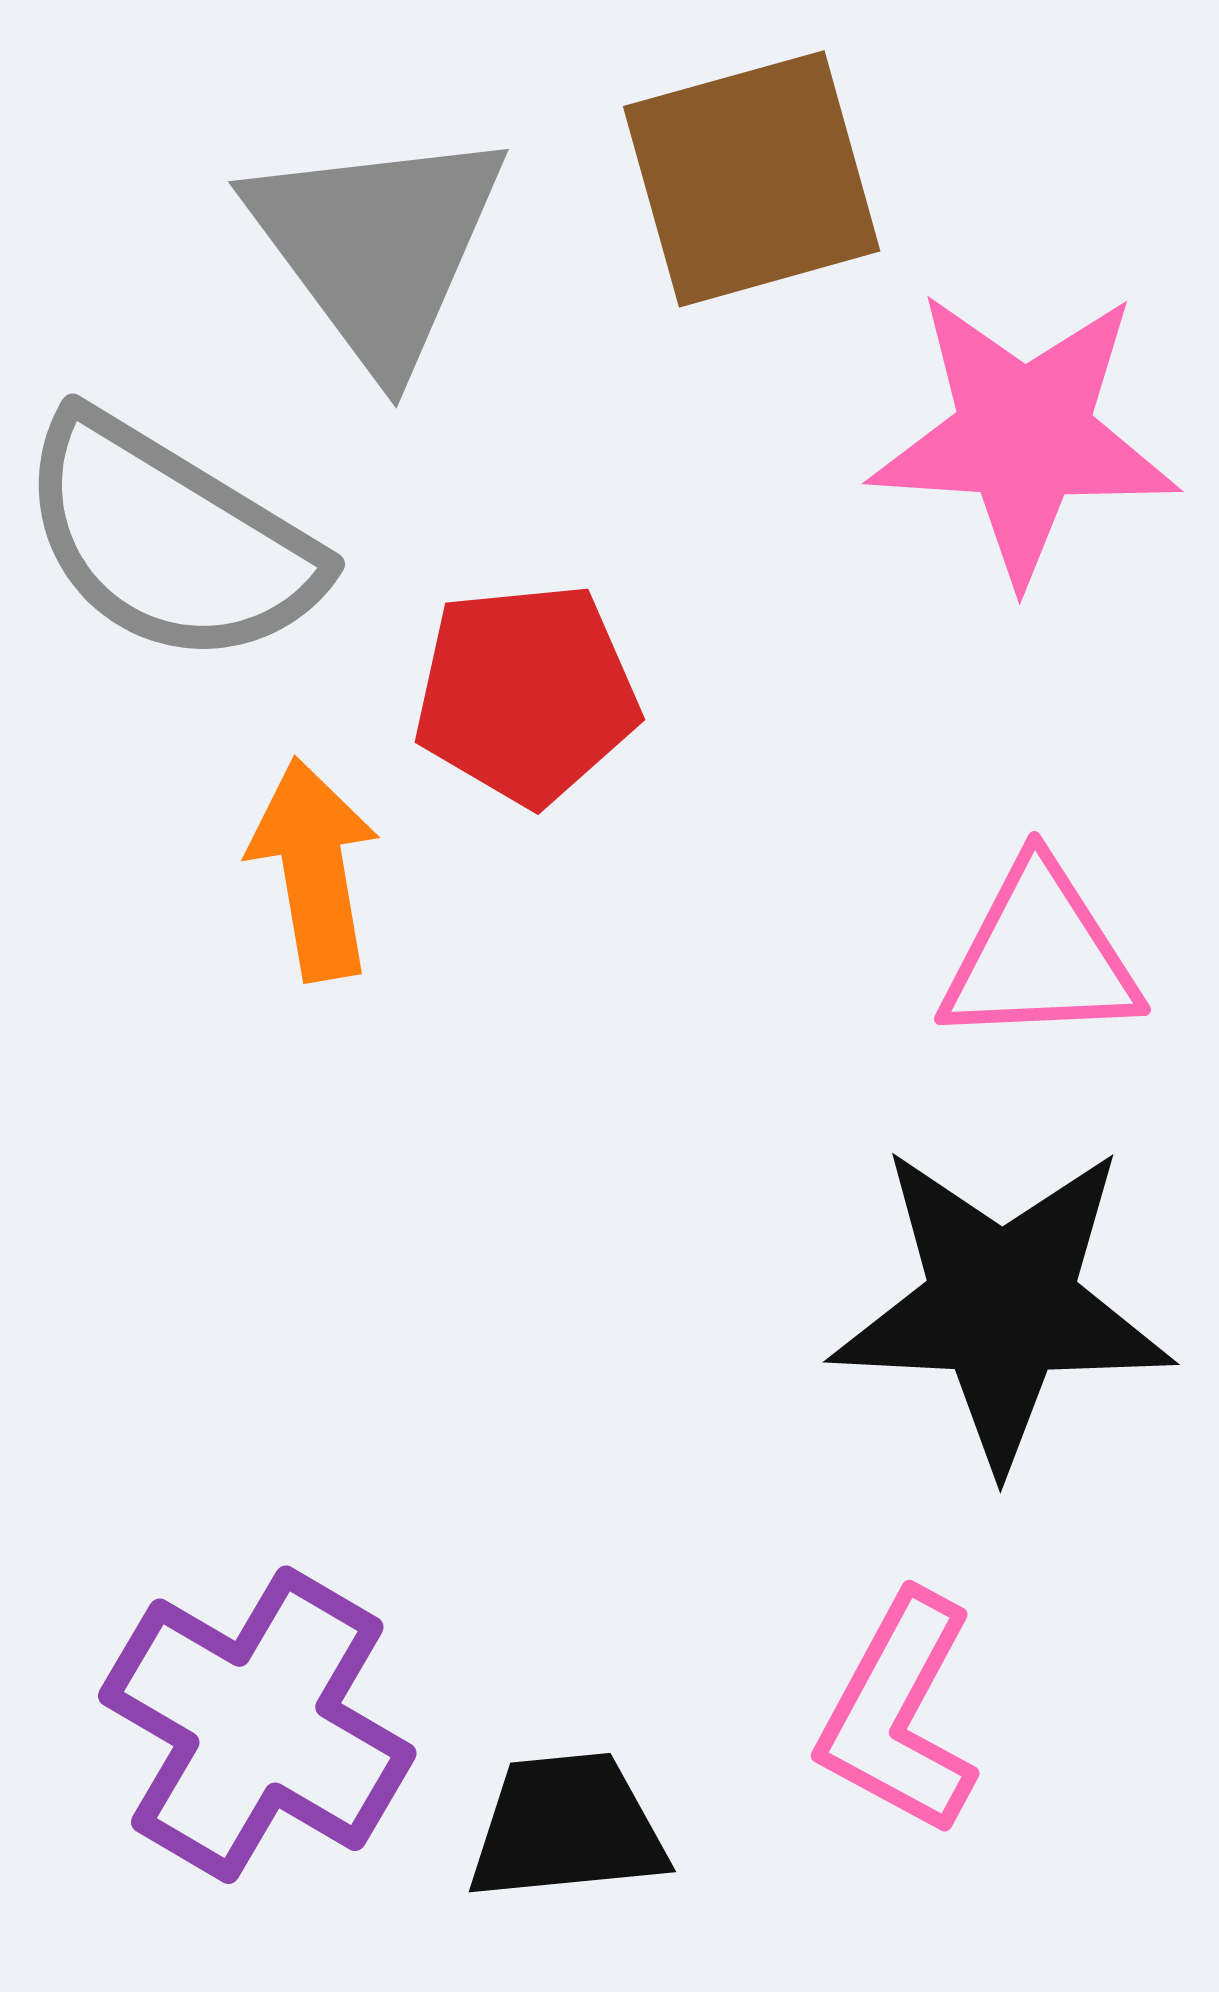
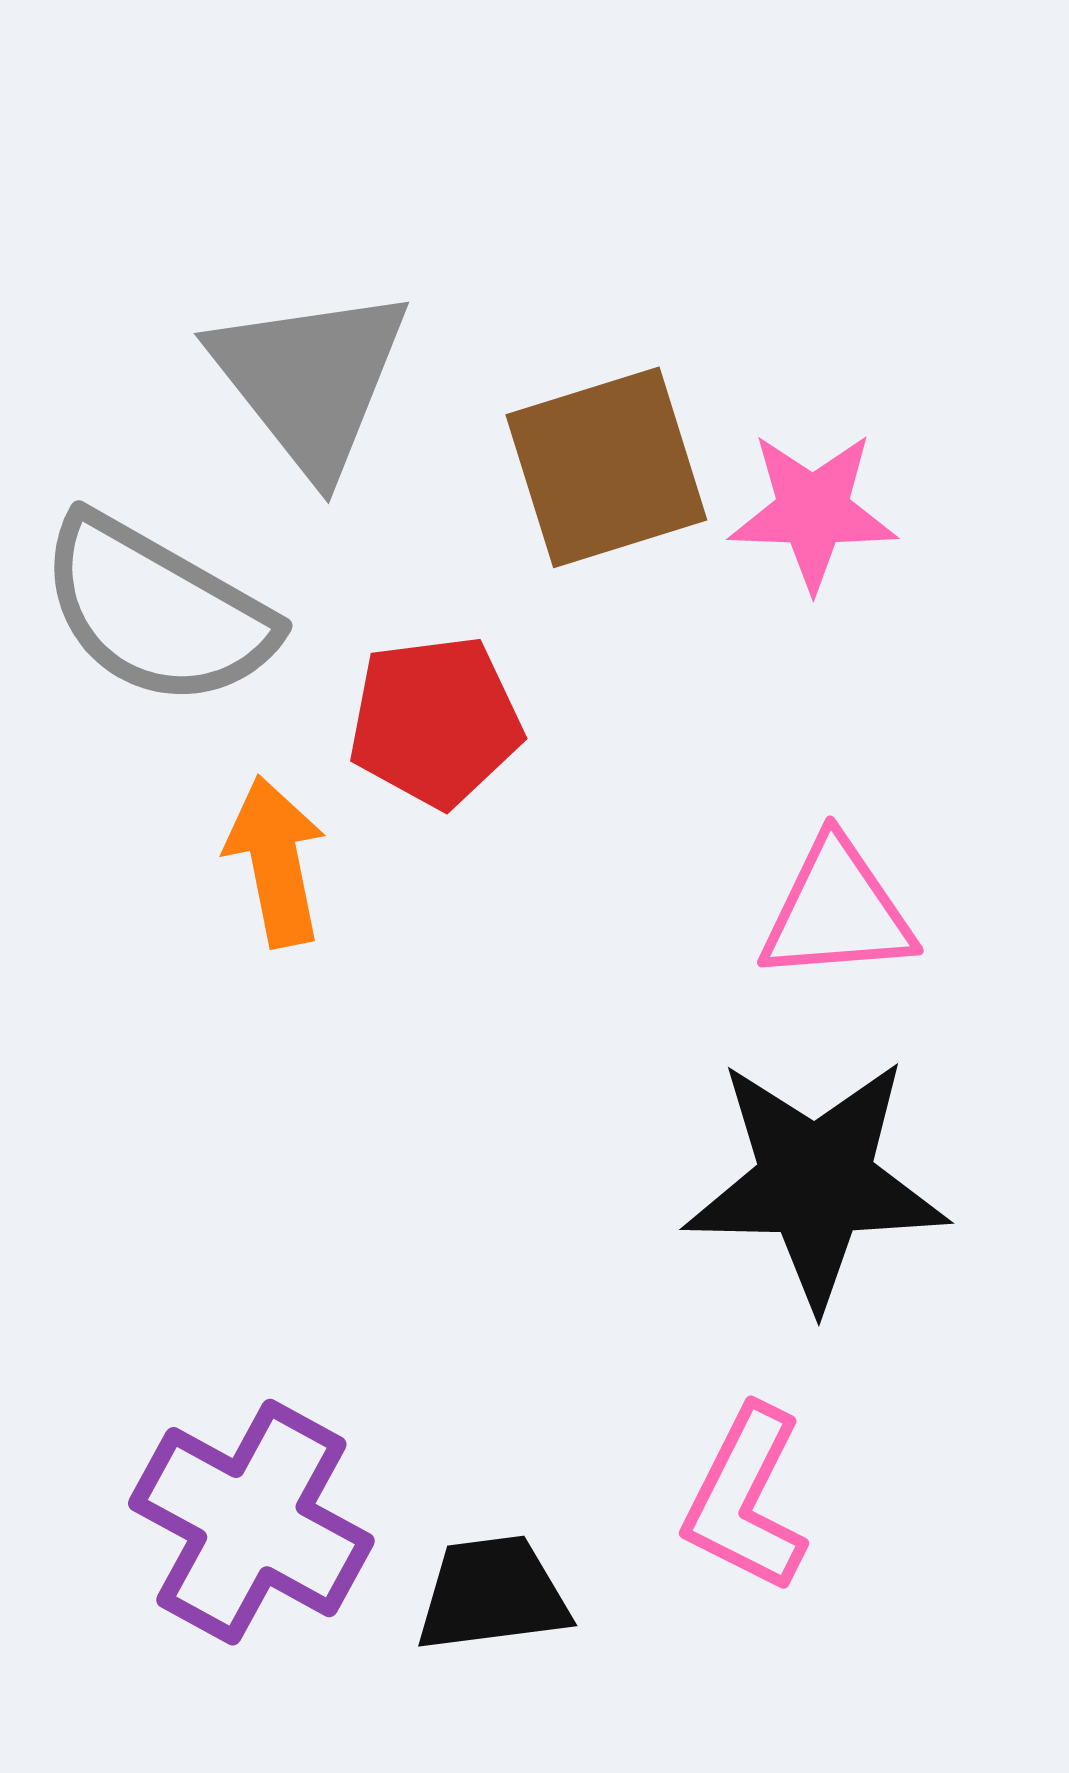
brown square: (752, 179) -> (606, 467), moved
pink star: (1024, 436) -> (813, 511), size x0.7

